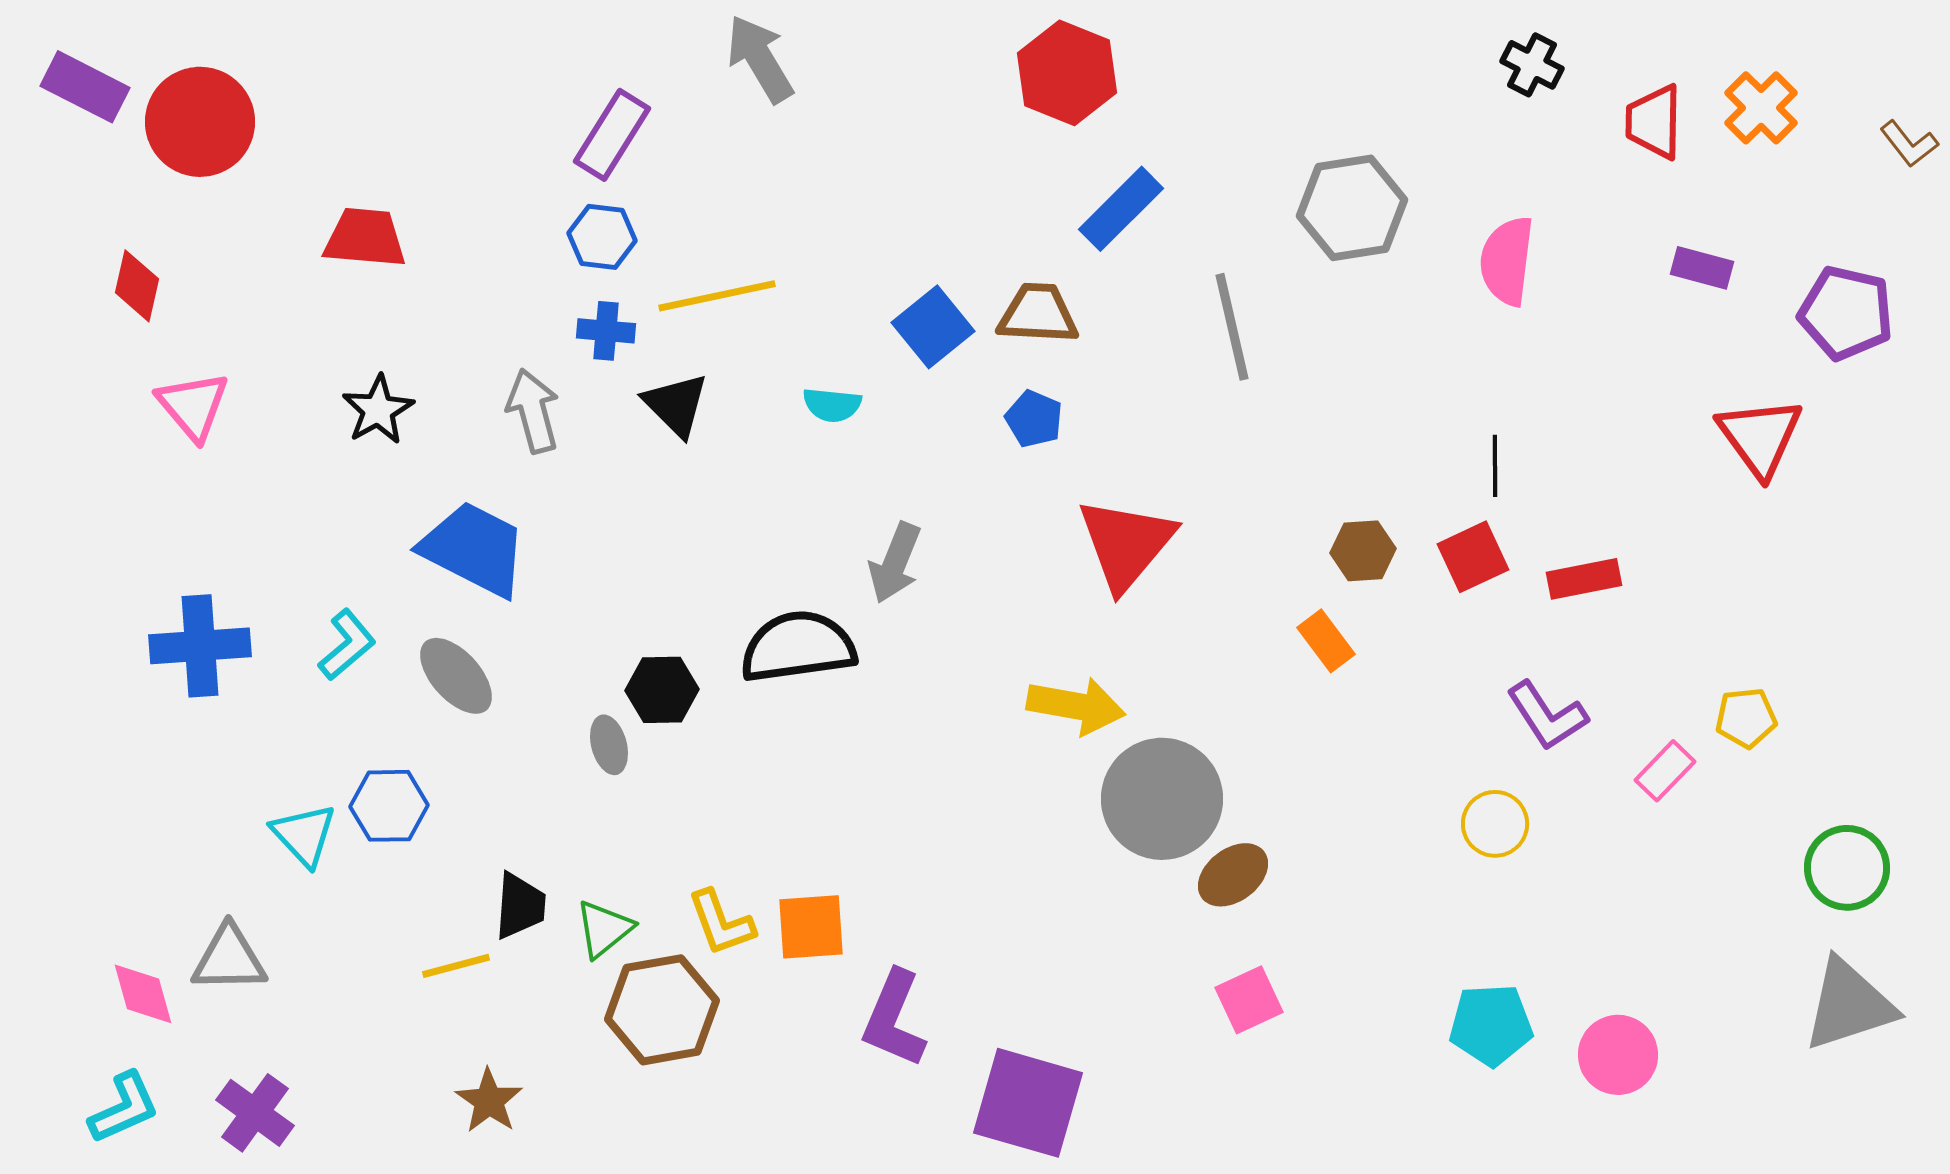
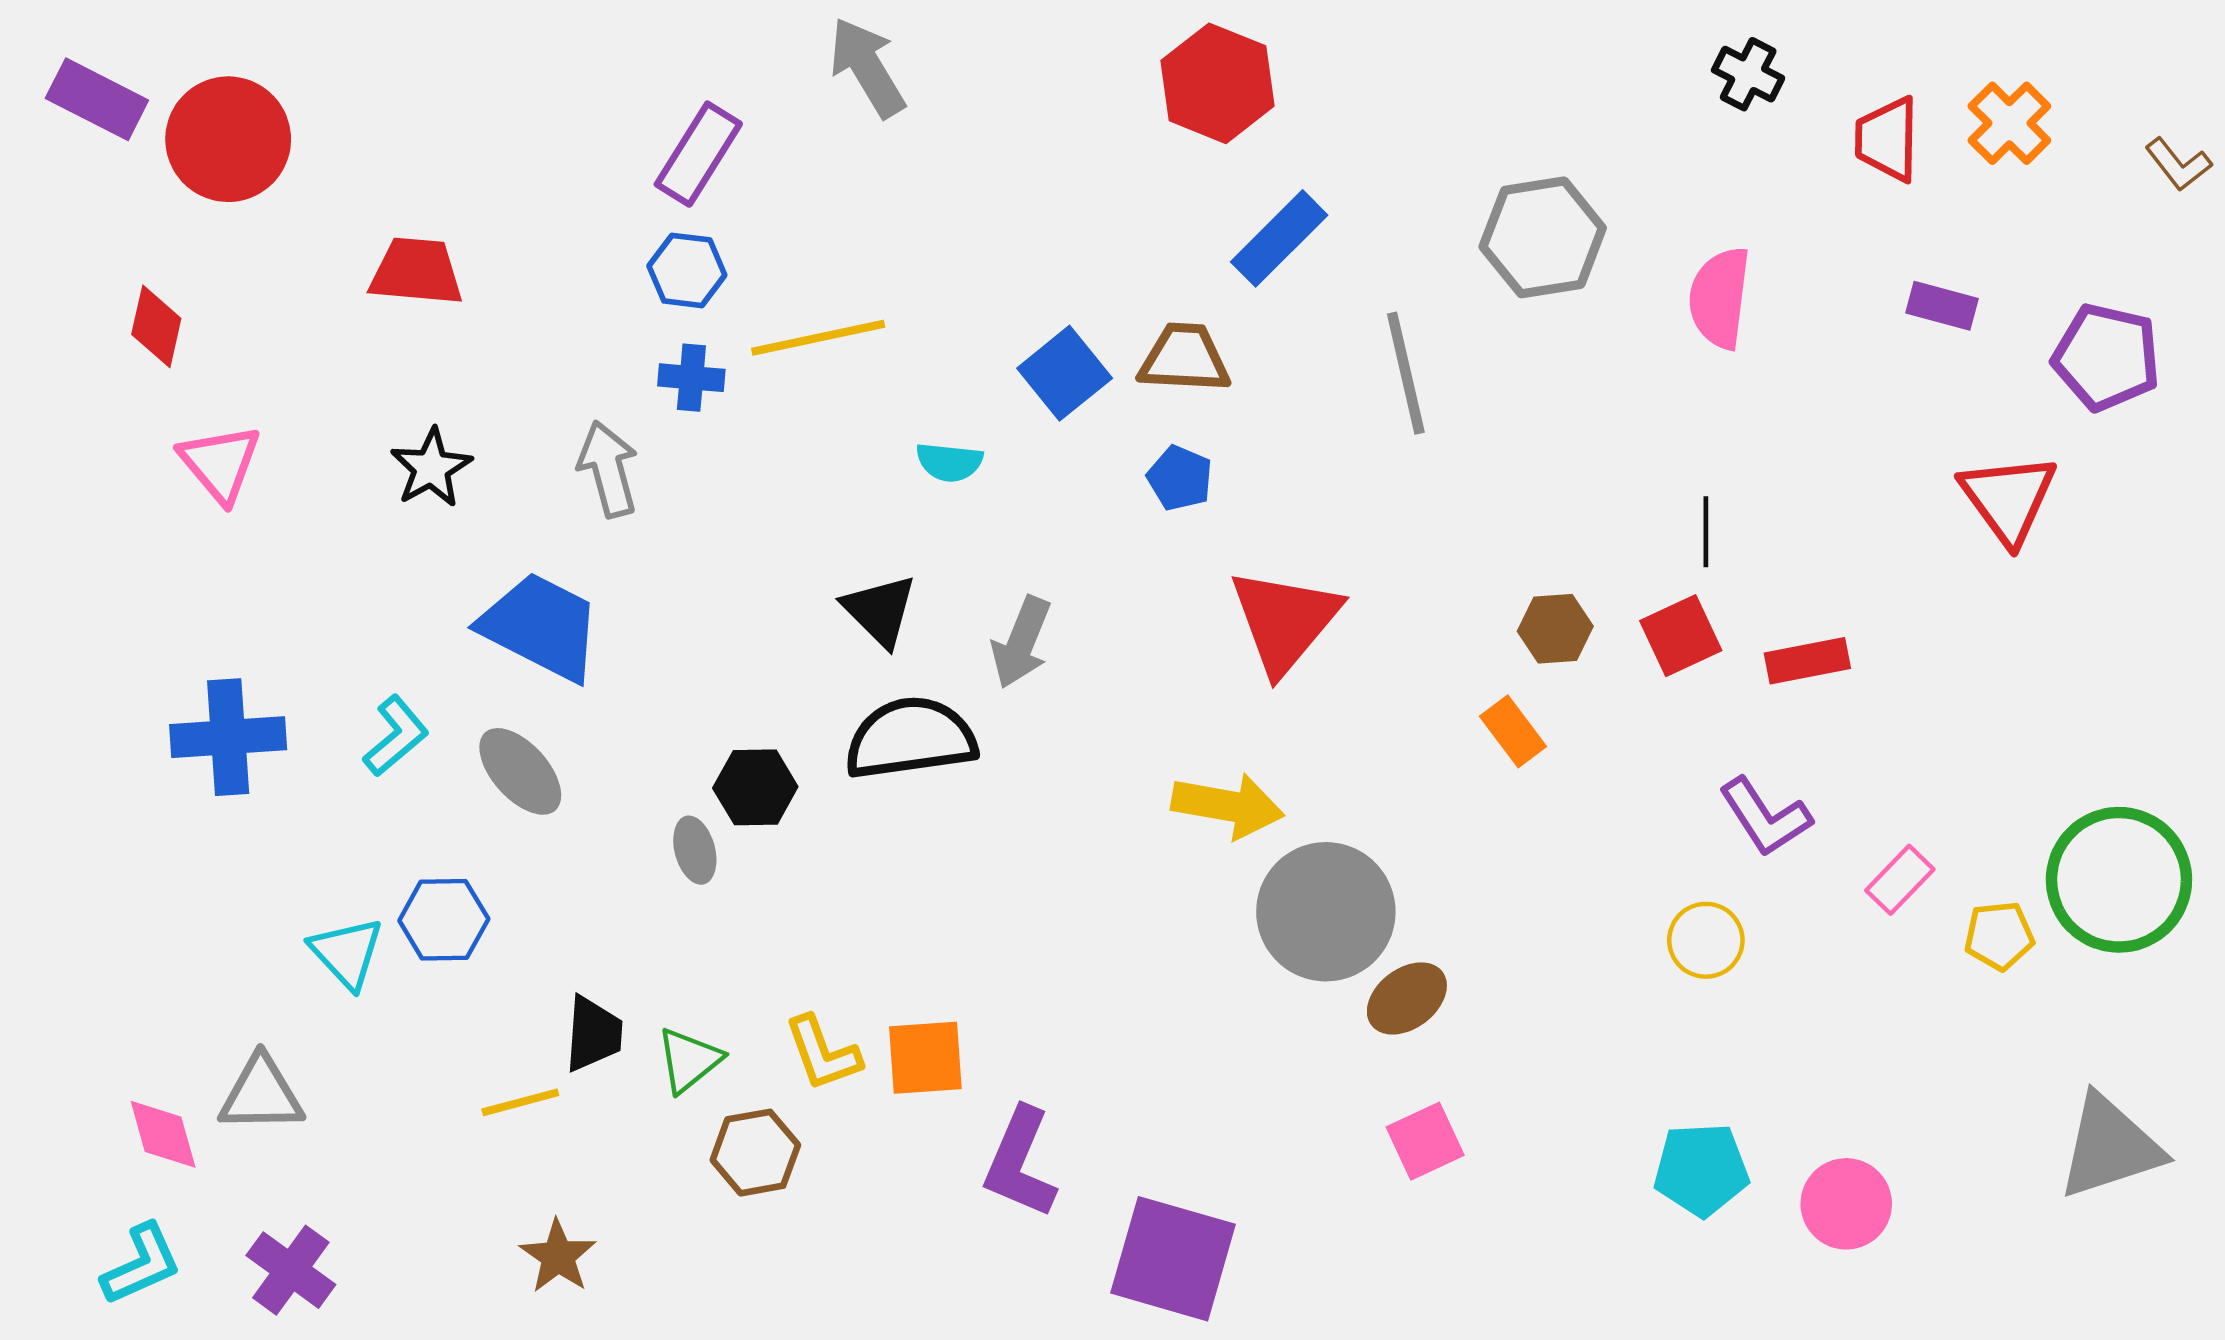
black triangle: (676, 405) -> (880, 610), moved
yellow pentagon: (1746, 718) -> (1999, 936), moved
green circle: (1847, 868) -> (2119, 880), moved, size x1.5
brown hexagon: (662, 1010) -> (755, 1153), size x0.7

